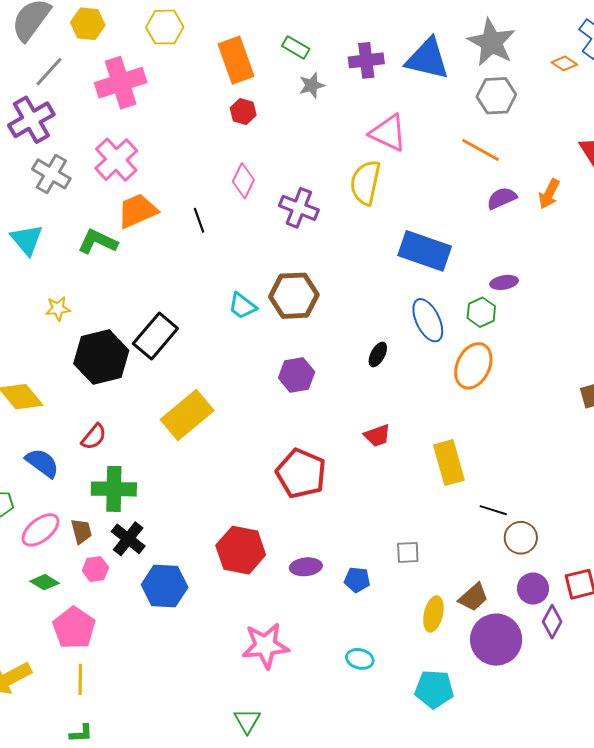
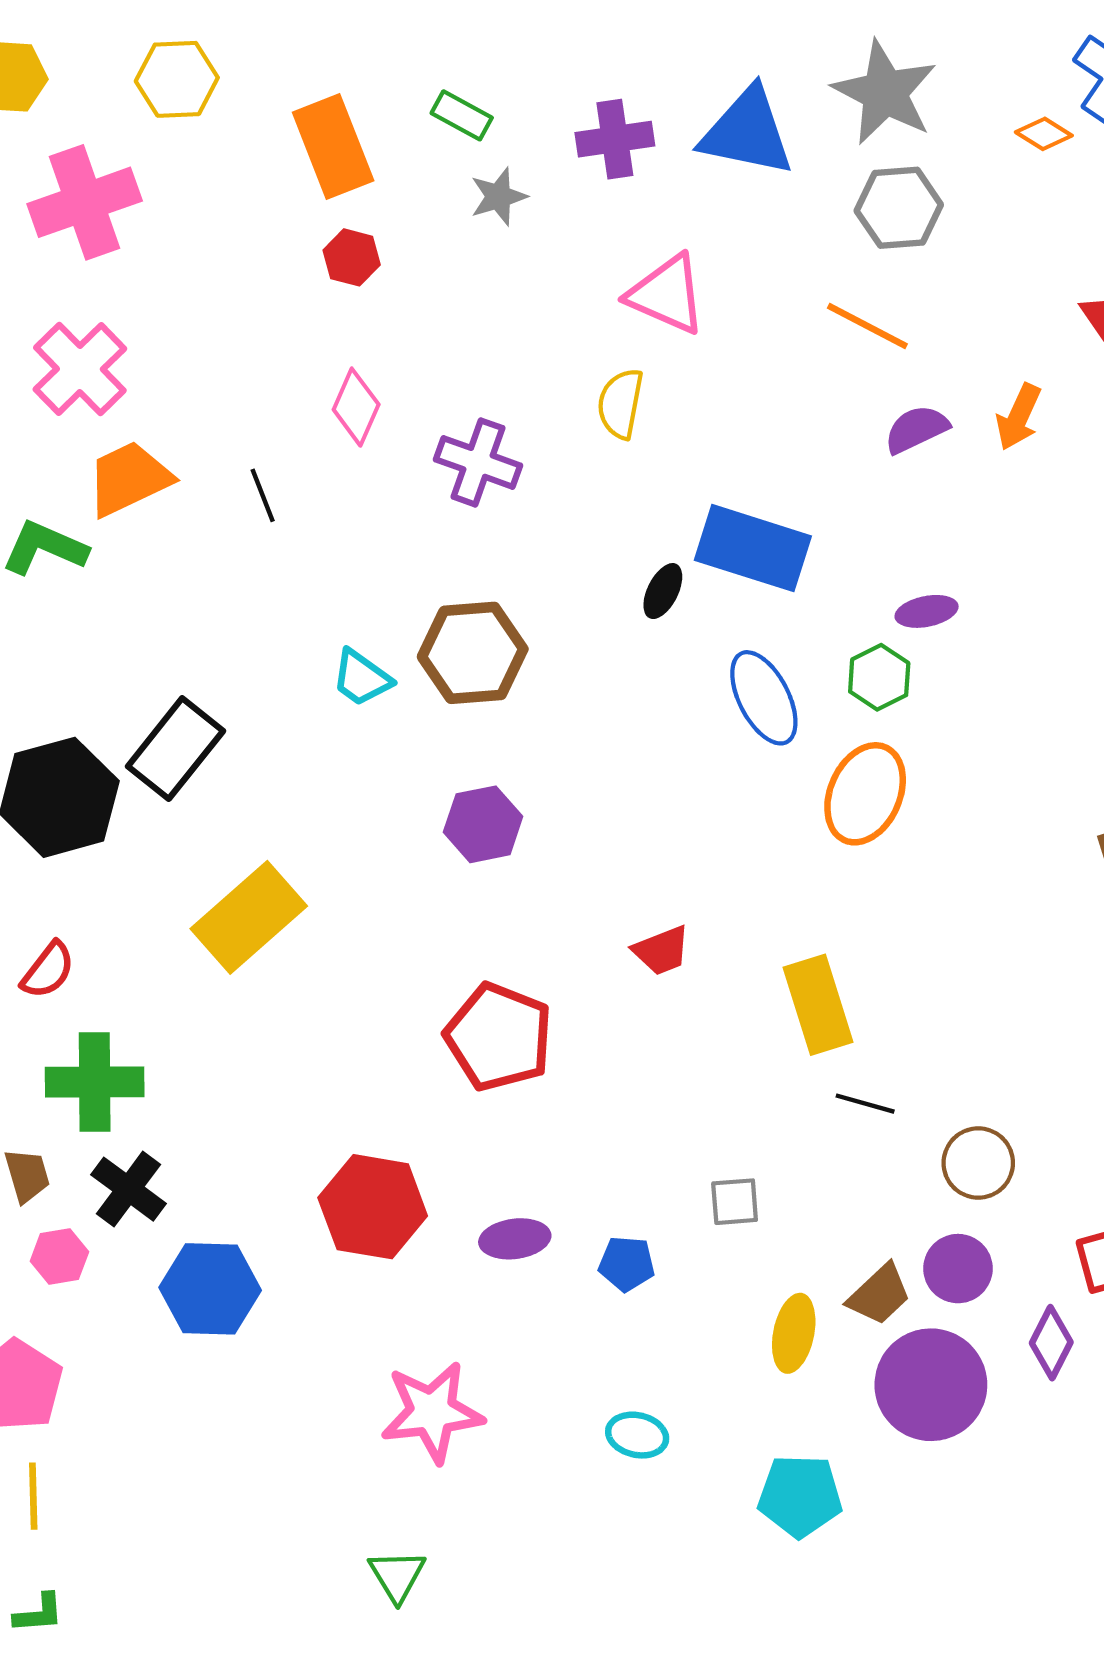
yellow semicircle: (365, 183) -> (620, 404), size x0.7
black ellipse: (378, 354) -> (663, 591), moved
black line: (493, 510) -> (865, 1104), moved
purple circle: (533, 589) -> (958, 1269), moved

